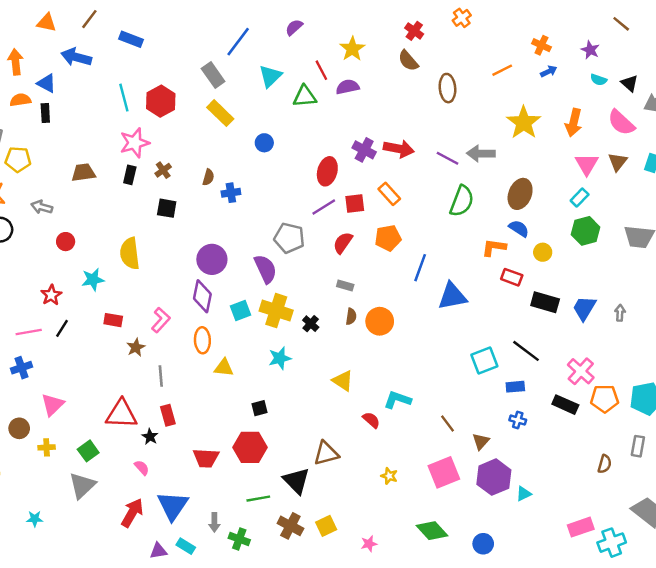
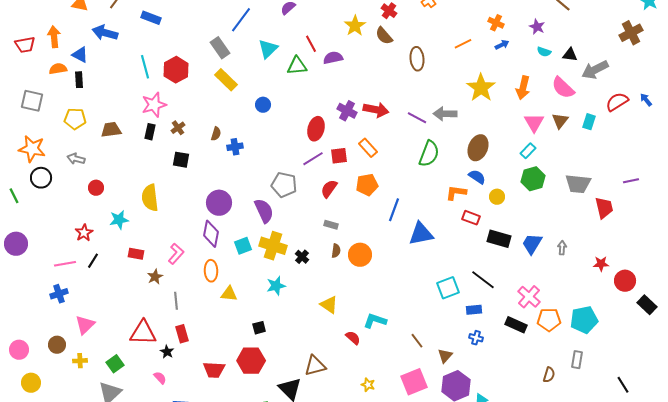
yellow star: (352, 49) -> (355, 26), moved
black triangle: (630, 83) -> (570, 55), turned -35
yellow pentagon: (18, 159) -> (75, 119), moved

